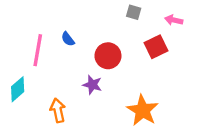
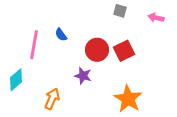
red square: (156, 47) -> (124, 51), moved
orange arrow: (58, 110) -> (52, 99), turned 35

